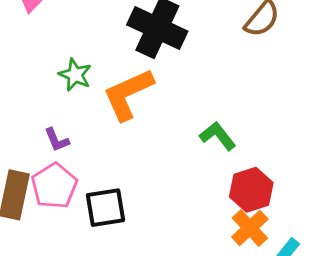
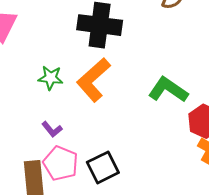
green L-shape: (218, 136) -> (168, 90), size x1.4

